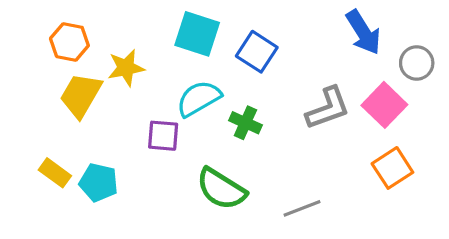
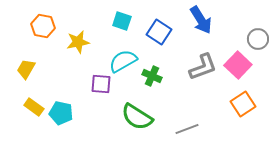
blue arrow: (363, 32) -> (201, 20), moved
cyan square: (197, 34) -> (122, 21), size x0.7
yellow trapezoid: (81, 95) -> (26, 69), moved, size x0.7

